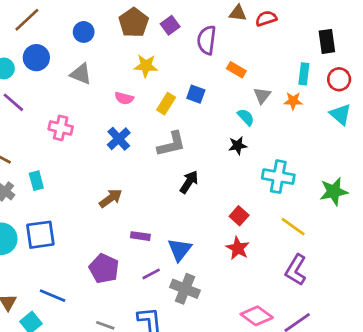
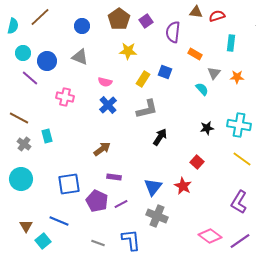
blue circle: (36, 58) -> (47, 61), moved
cyan rectangle: (304, 74) -> (231, 43), moved
pink semicircle: (124, 98) -> (105, 82), moved
black star: (238, 146) -> (207, 128), moved
cyan cross: (278, 177) -> (239, 125), moved
yellow line: (293, 227) -> (242, 159), moved
blue square: (40, 235) -> (69, 184), moved
purple rectangle: (140, 236) -> (114, 177), moved
red star: (238, 248) -> (183, 186), moved
purple line: (151, 274) -> (121, 204), moved

